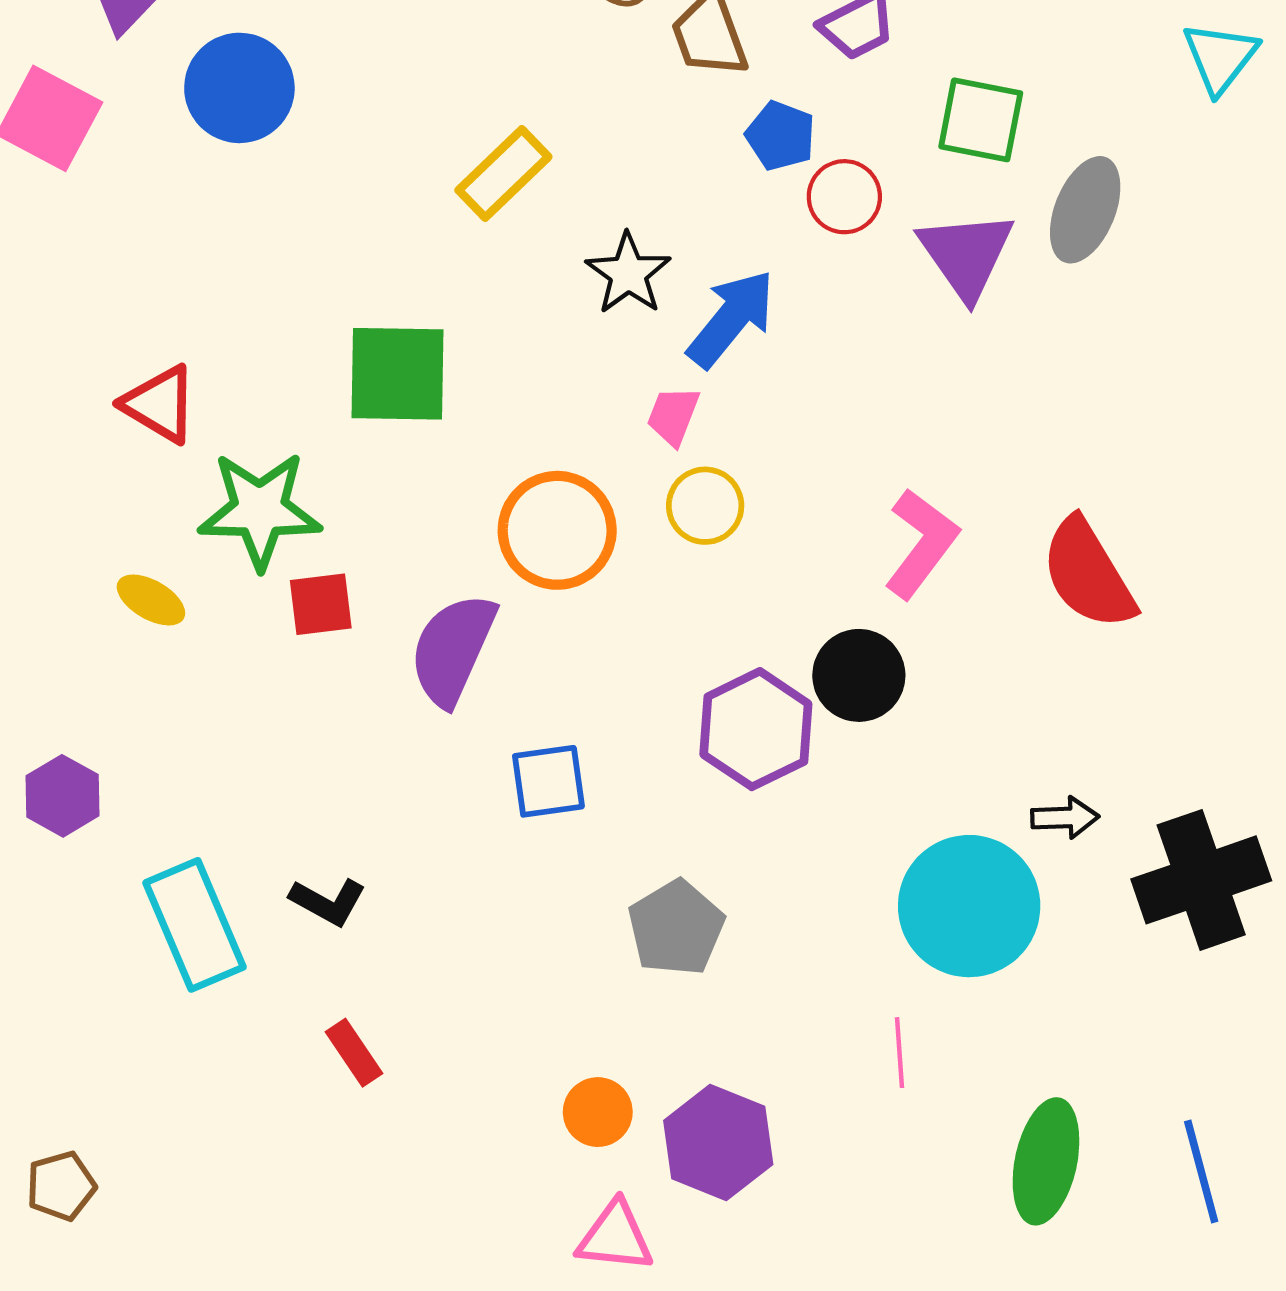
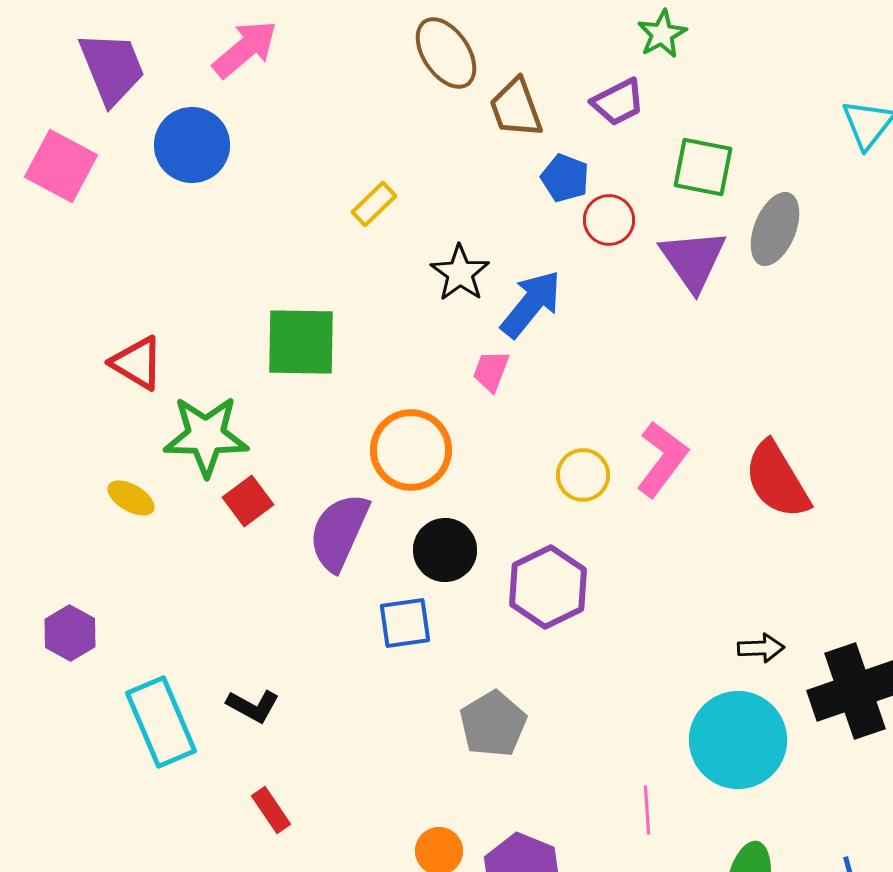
yellow rectangle: (503, 174) -> (374, 204), size x0.7
yellow circle: (705, 506) -> (583, 475), moved
red square: (321, 604) -> (248, 501), turned -30
black circle: (859, 675) -> (445, 550), moved
cyan circle: (969, 906) -> (738, 740), moved

